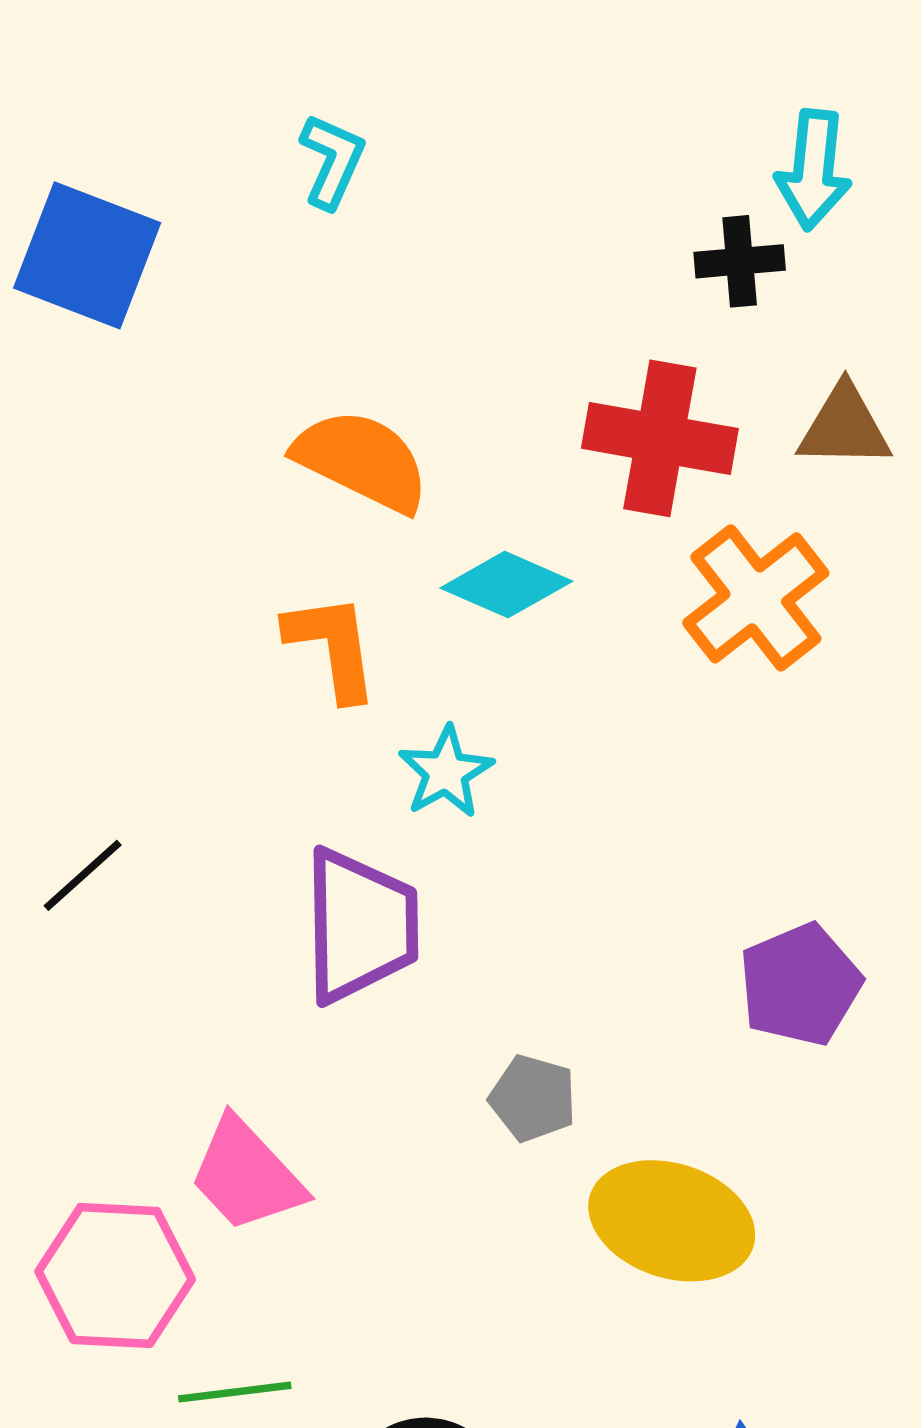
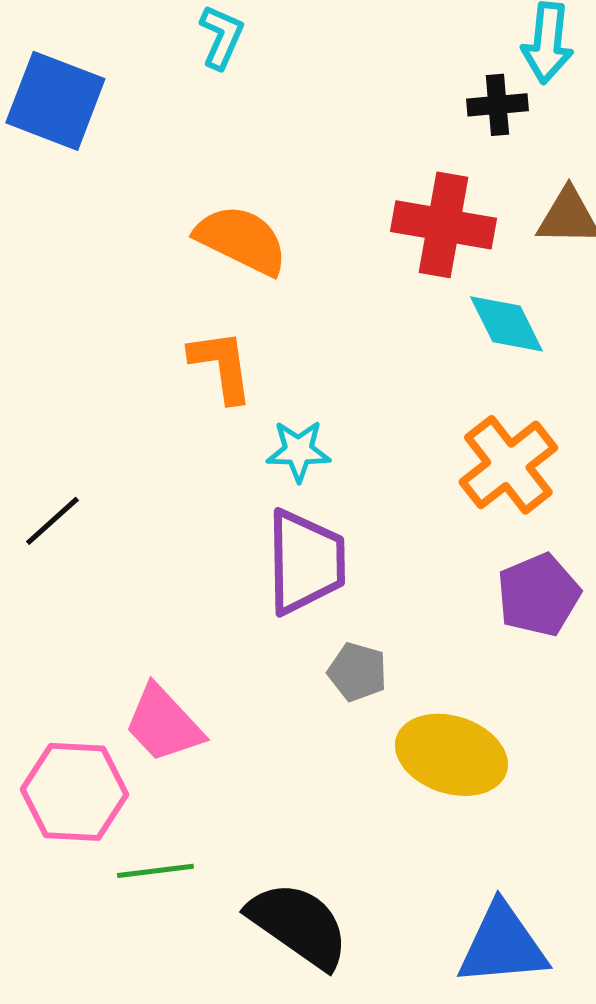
cyan diamond: (506, 585) -> (506, 324), moved, turned 40
orange cross: (756, 598) -> (508, 465), moved
cyan star: (446, 772) -> (298, 451), turned 30
purple trapezoid: (360, 926) -> (305, 562), moved

